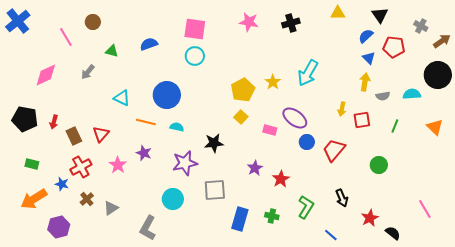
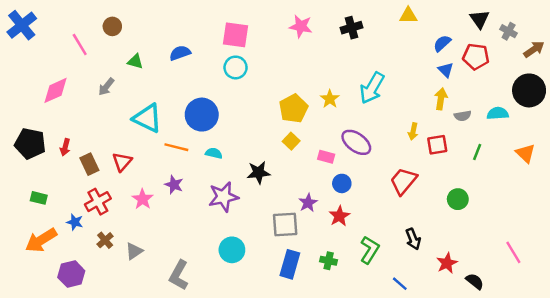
black triangle: (380, 15) -> (480, 19), moved
cyan triangle: (122, 98) -> (147, 118), size x1.5
blue circle: (307, 142) -> (342, 183), moved
gray square: (215, 190) -> (285, 224), moved
cyan circle: (173, 199) -> (232, 250), moved

